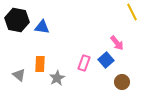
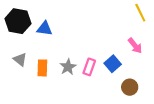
pink arrow: (117, 43) -> (135, 46), moved
gray triangle: (19, 75) -> (20, 59), moved
gray star: (57, 78) -> (68, 67), moved

